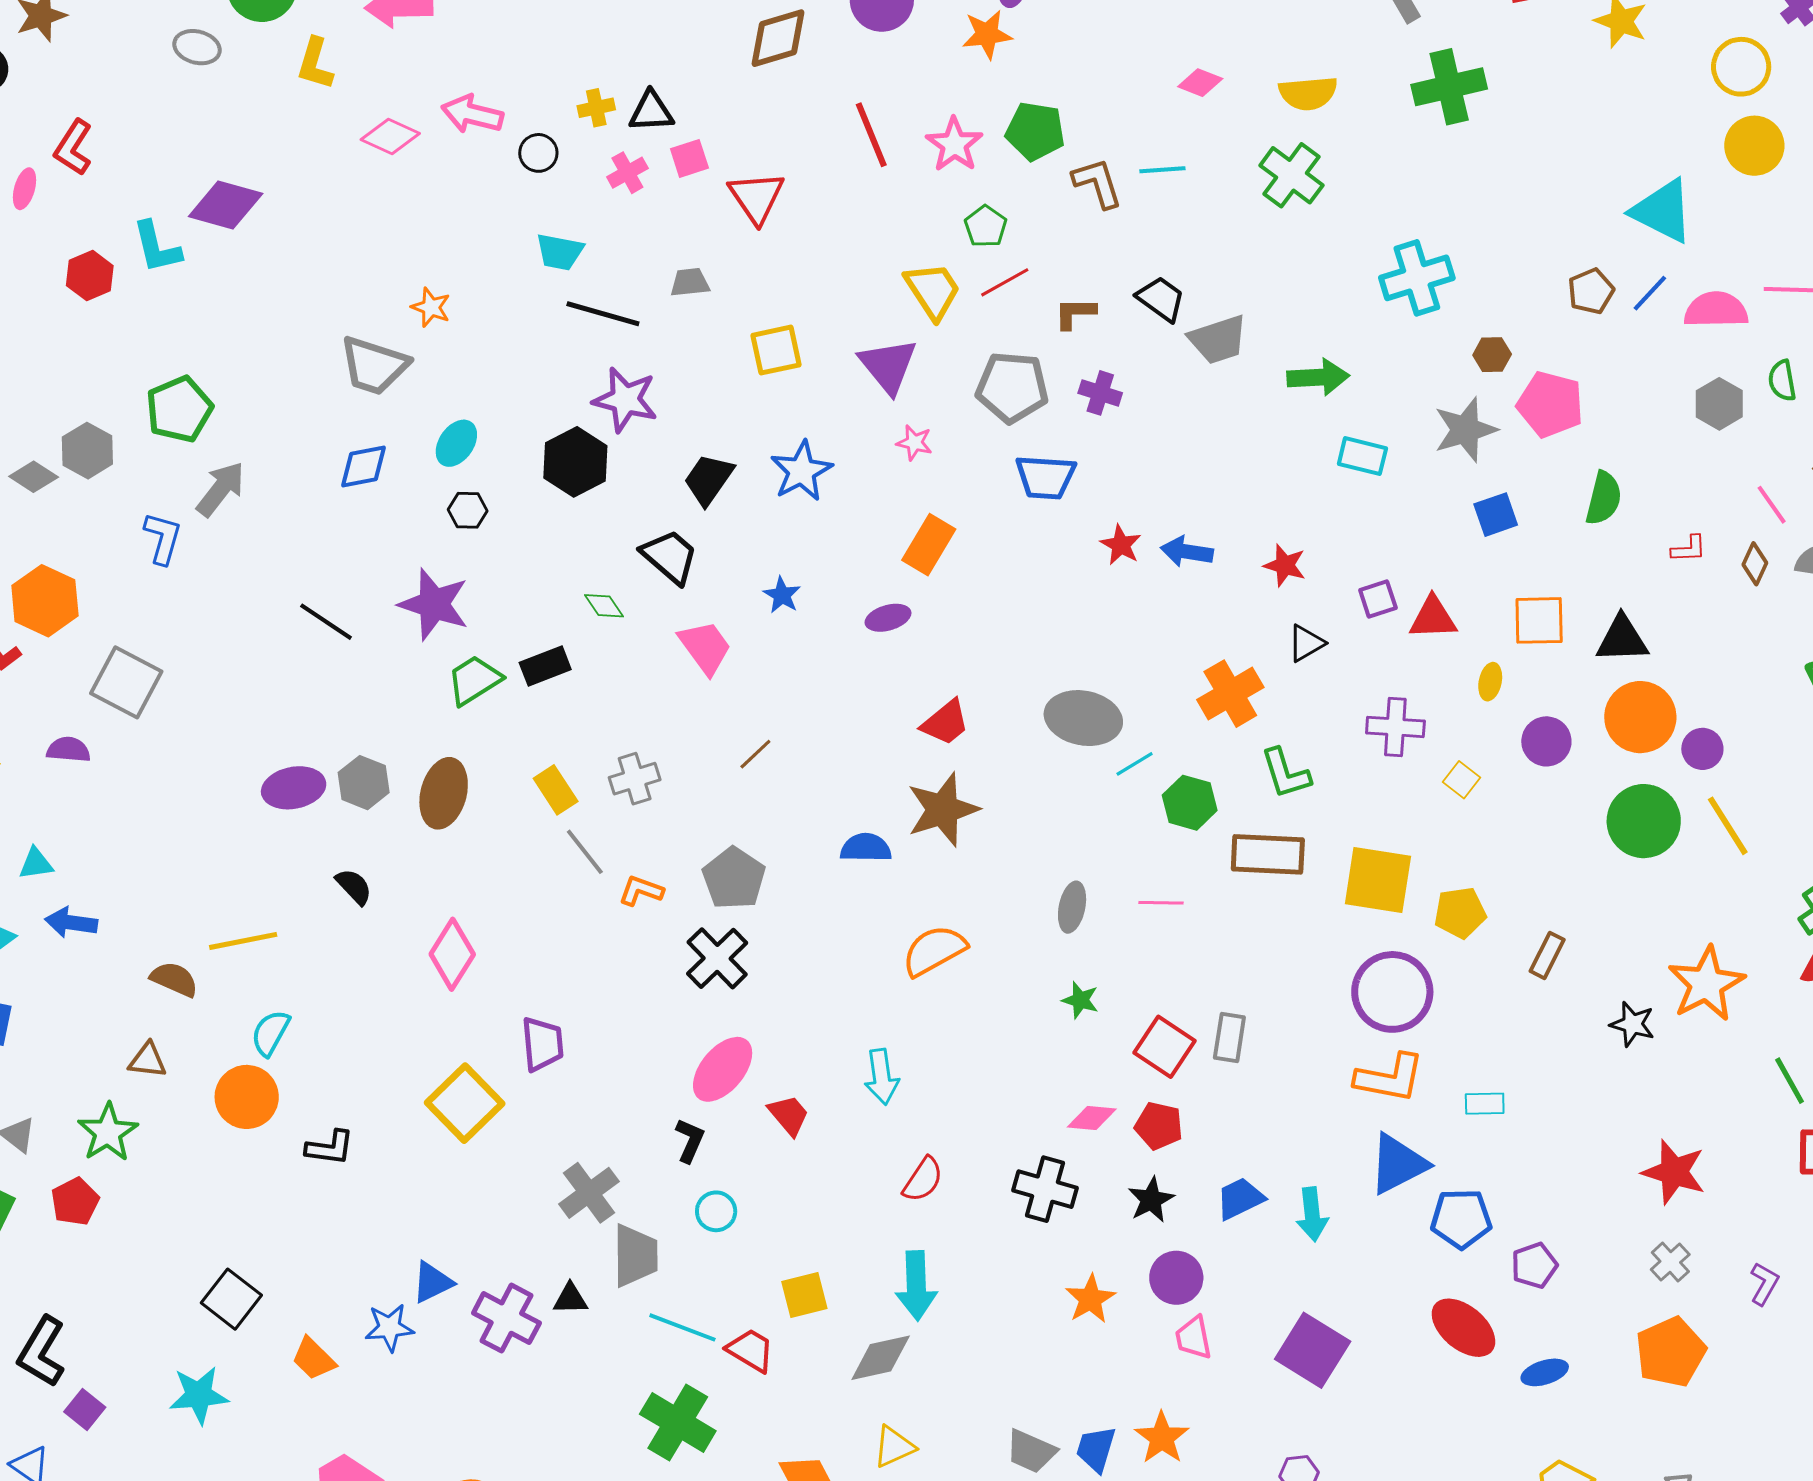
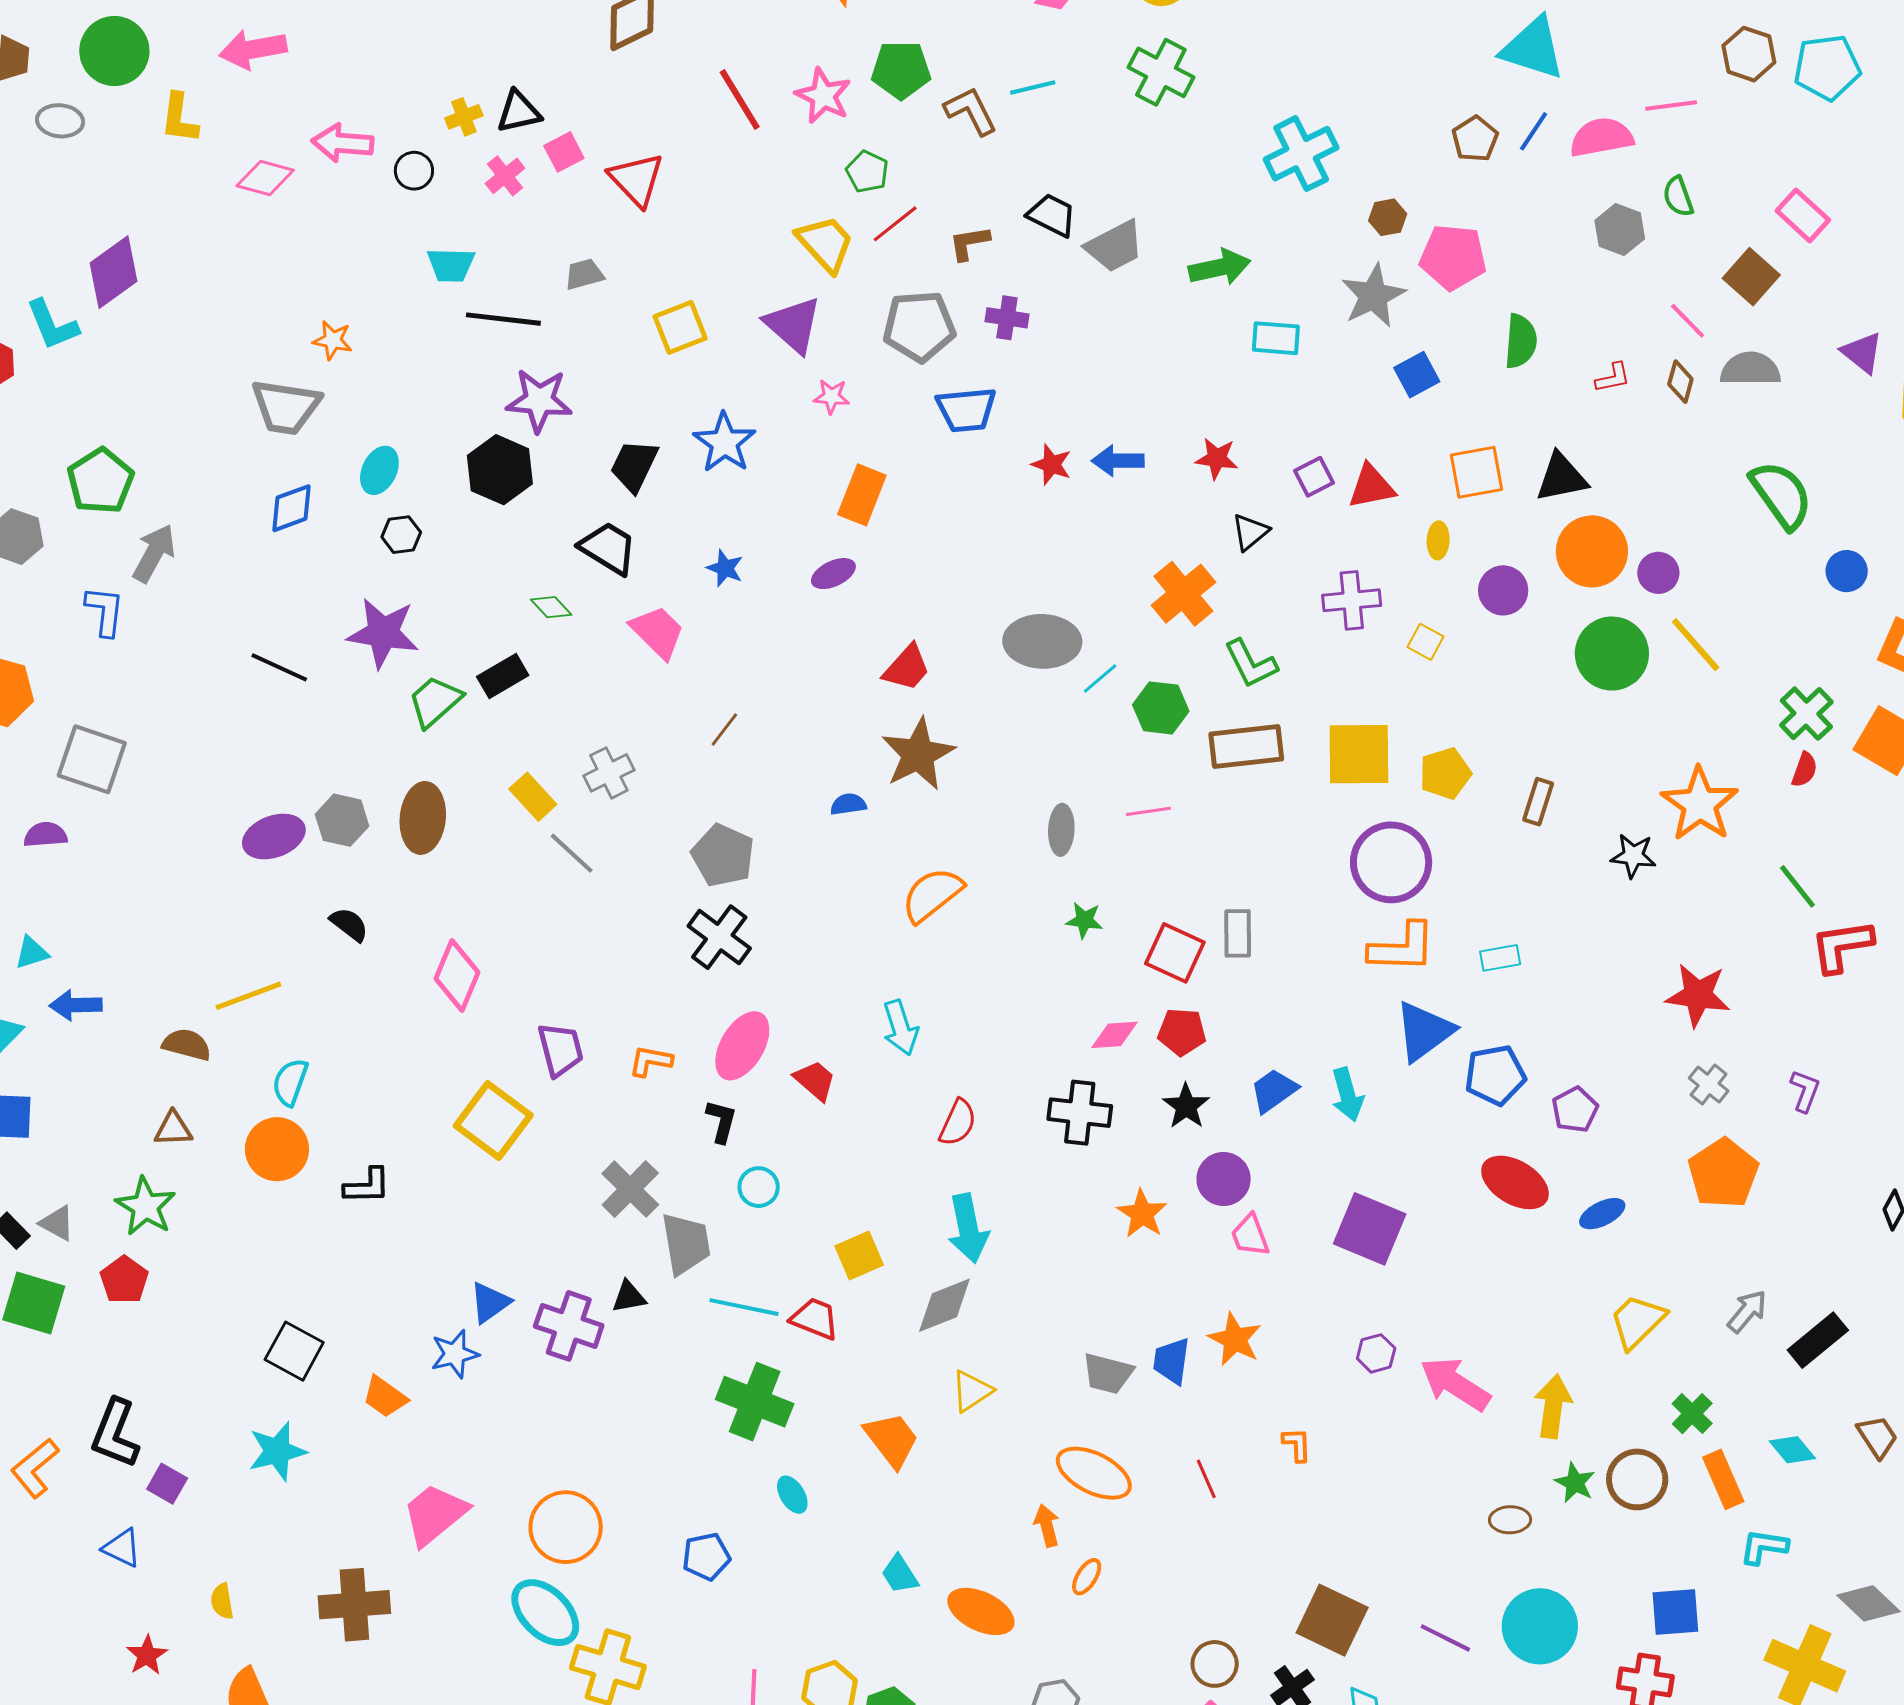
purple diamond: (226, 205) -> (113, 272), turned -42
blue semicircle: (866, 848) -> (848, 804), size x0.7
orange L-shape: (641, 891) -> (651, 1061), moved

